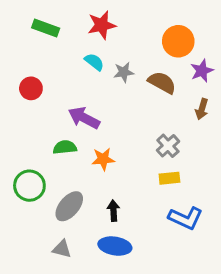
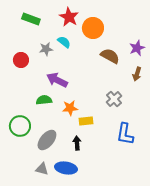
red star: (102, 25) -> (69, 17), turned -30
orange circle: (178, 41) -> (93, 28), moved
gray star: (124, 72) -> (46, 49), moved
yellow rectangle: (169, 178) -> (86, 121), moved
blue L-shape: (186, 218) -> (125, 134), moved, turned 75
blue ellipse: (115, 246) -> (66, 168), moved

